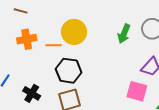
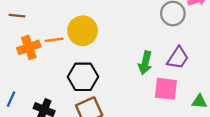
green arrow: (124, 34) -> (145, 63), moved
orange line: (53, 45) -> (54, 40), moved

